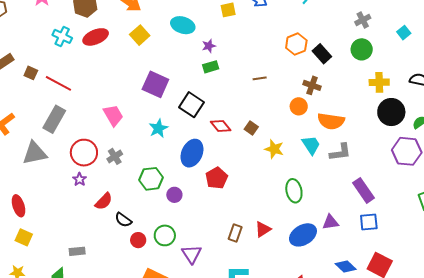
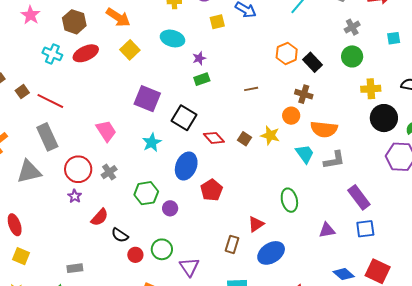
cyan square: (404, 33) -> (394, 38), turned 32
brown square: (31, 73) -> (22, 92), turned 32
gray rectangle: (54, 119) -> (47, 137), turned -52
yellow star: (274, 149) -> (270, 135), moved
red triangle: (263, 229) -> (256, 224), moved
blue ellipse: (303, 235) -> (271, 253), moved

